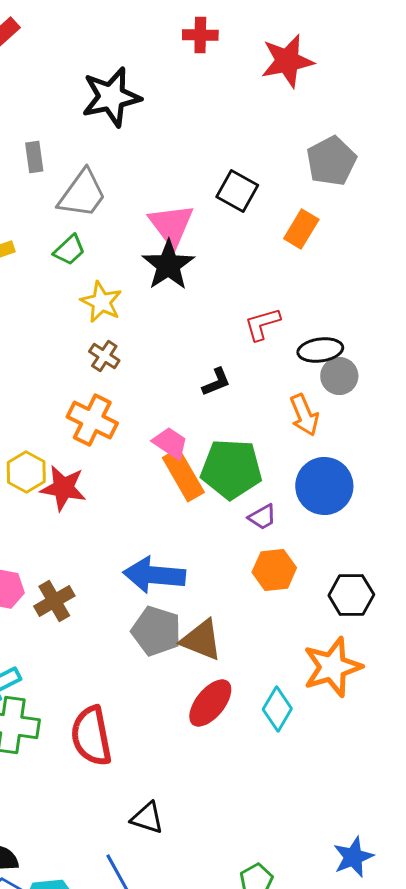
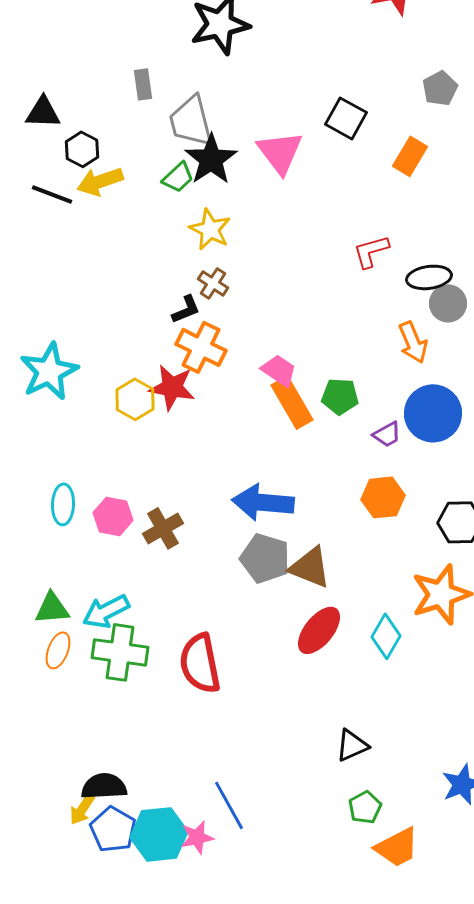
gray pentagon: (331, 161) -> (440, 88), size x0.7
gray trapezoid: (82, 194) -> (191, 121), turned 130
black star: (168, 265) -> (211, 159), moved
black L-shape: (216, 382) -> (186, 309), moved
green pentagon: (231, 469) -> (340, 396), size x0.6
red star: (63, 488) -> (172, 387), moved
purple trapezoid: (262, 517) -> (387, 434), moved
black triangle: (147, 818) -> (352, 745), moved, turned -42

